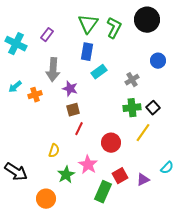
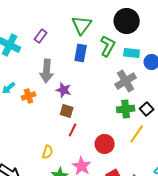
black circle: (147, 20) -> (127, 21), moved
green L-shape: (114, 28) -> (108, 46), moved
cyan rectangle: (99, 72) -> (132, 53), moved, turned 42
gray cross: (132, 80) -> (126, 81), size x1.5
brown square: (73, 110) -> (67, 111), turned 32

